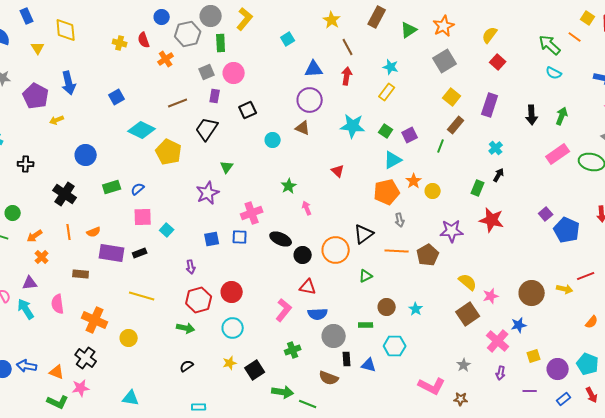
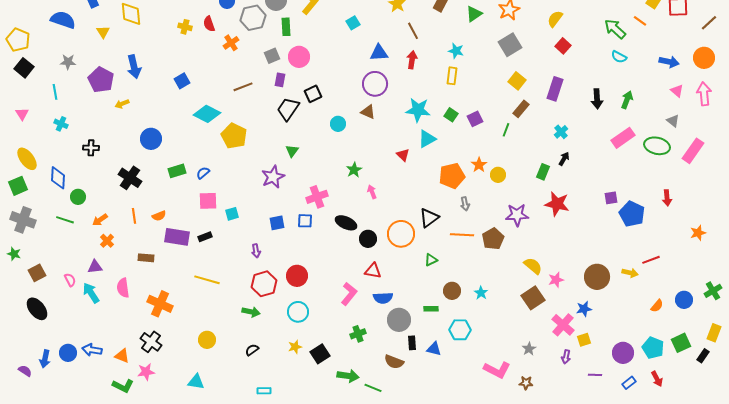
yellow rectangle: (387, 92) -> (452, 76), turned -30
black trapezoid: (207, 129) -> (288, 109), moved
cyan triangle: (393, 160) -> (427, 139), moved
purple square: (546, 214) -> (611, 198), turned 32
cyan square: (167, 230) -> (232, 214), turned 32
yellow circle: (129, 338) -> (207, 340), moved
yellow square: (534, 356) -> (584, 340), moved

